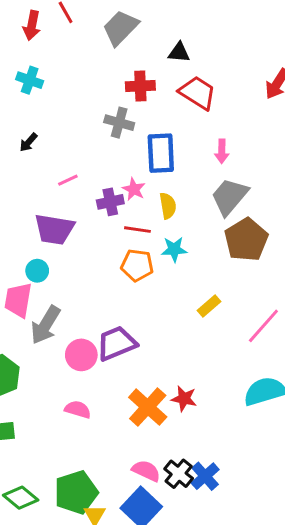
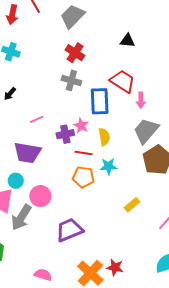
black triangle: (179, 52) -> (127, 41), moved
red cross: (140, 86) -> (75, 53), moved, turned 36
red trapezoid: (198, 93) -> (123, 81), moved
pink circle: (81, 355) -> (40, 196), moved

